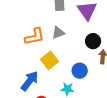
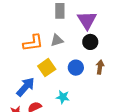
black circle: (93, 41) -> (90, 42), moved
blue circle: (80, 71) -> (76, 68), moved

